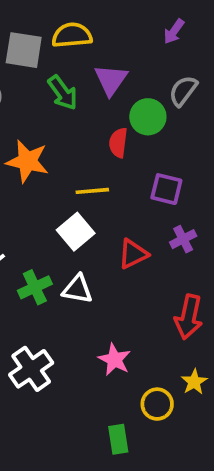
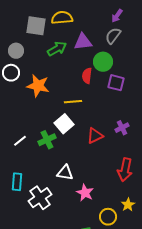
purple triangle: (111, 80) -> (83, 42), turned 48
gray semicircle: (183, 91) -> (113, 36), moved
green arrow: (63, 93) -> (57, 49), turned -84
purple square: (166, 189) -> (116, 83), moved
green cross: (35, 287) -> (47, 140), moved
white triangle: (77, 289) -> (65, 173), moved

